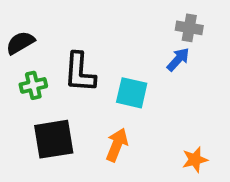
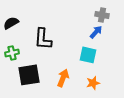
green cross: (33, 85) -> (12, 53), moved
cyan square: (132, 93) -> (88, 55), moved
orange star: (195, 160) -> (93, 83), moved

